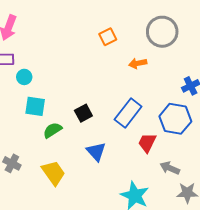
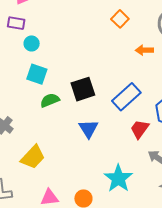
orange square: (108, 37) -> (120, 19), turned -30
black square: (83, 113) -> (83, 89), size x1.4
yellow trapezoid: (53, 173) -> (33, 157), moved, turned 68

